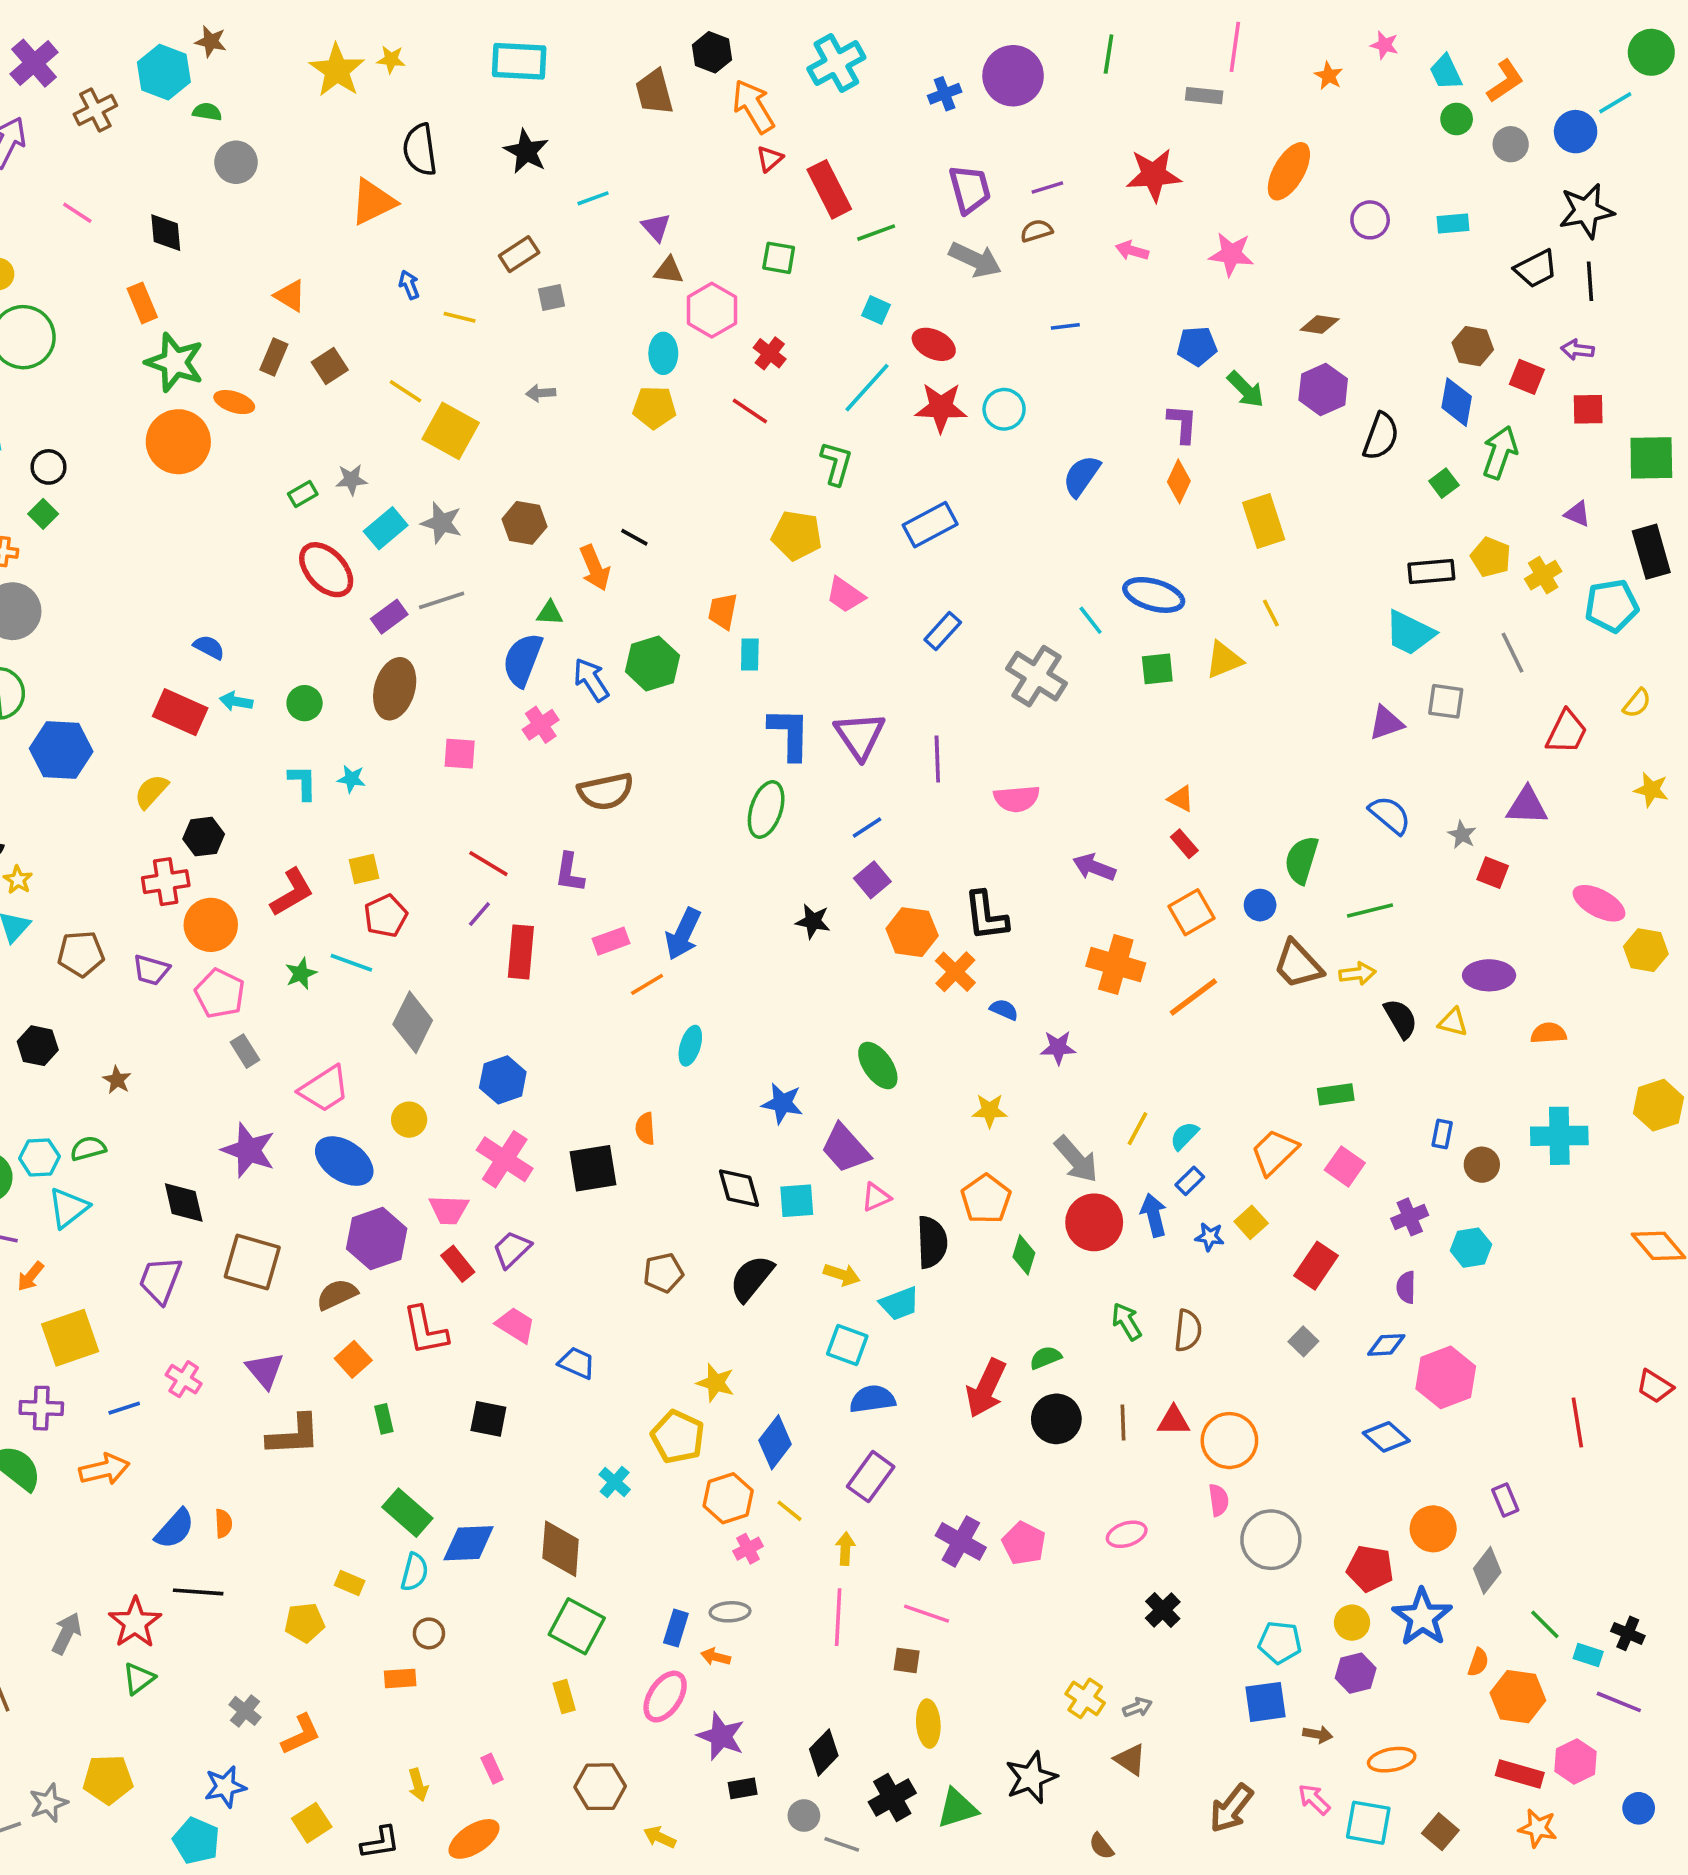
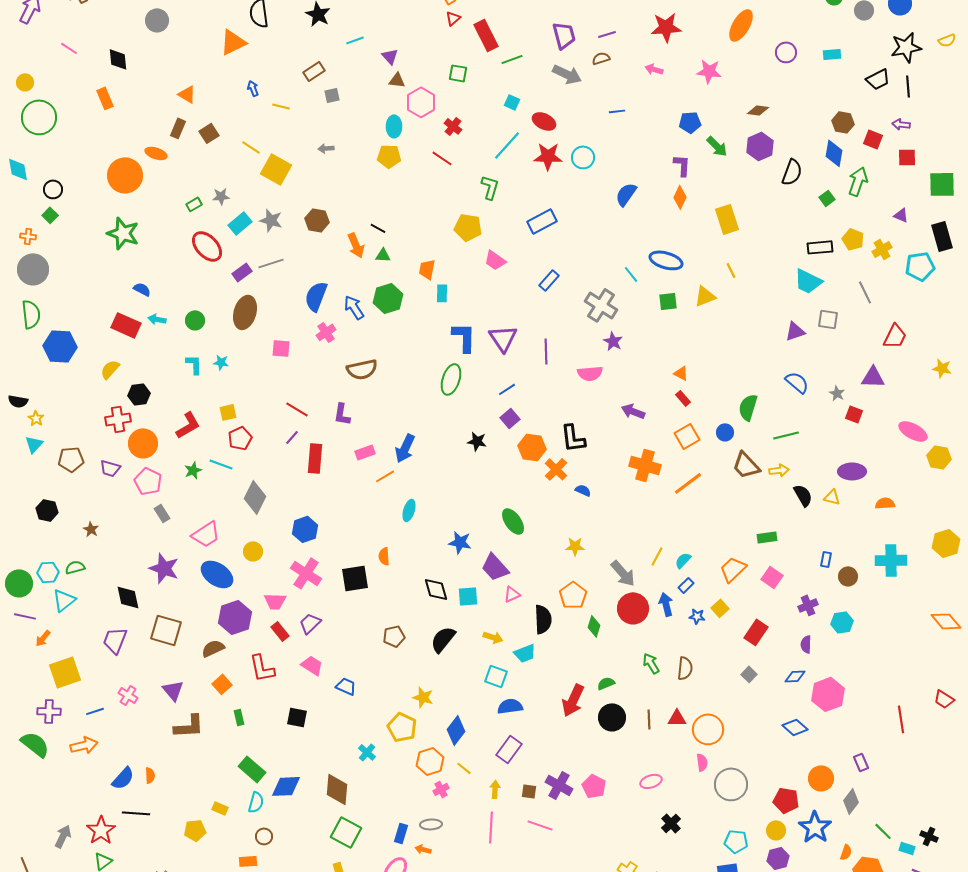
green star: (175, 362) -> (123, 233), moved
green triangle: (550, 613) -> (383, 255), moved
yellow semicircle: (1637, 703) -> (947, 40), moved, turned 30
purple star: (1058, 1047) -> (613, 341), moved, turned 30
brown square: (907, 1660) -> (529, 791), moved

